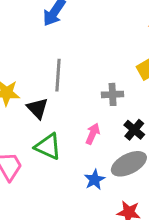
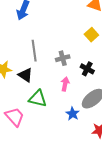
gray cross: (113, 94) -> (63, 58), moved
black cross: (134, 130) -> (87, 69), moved

